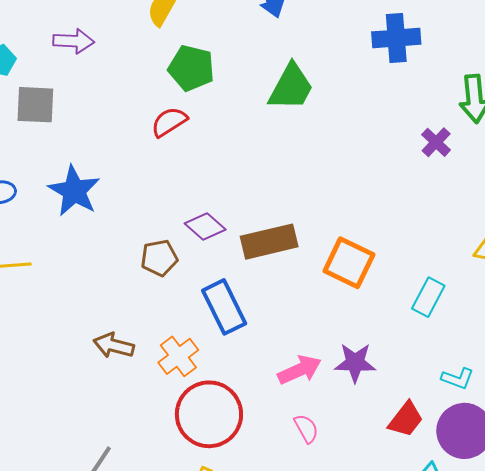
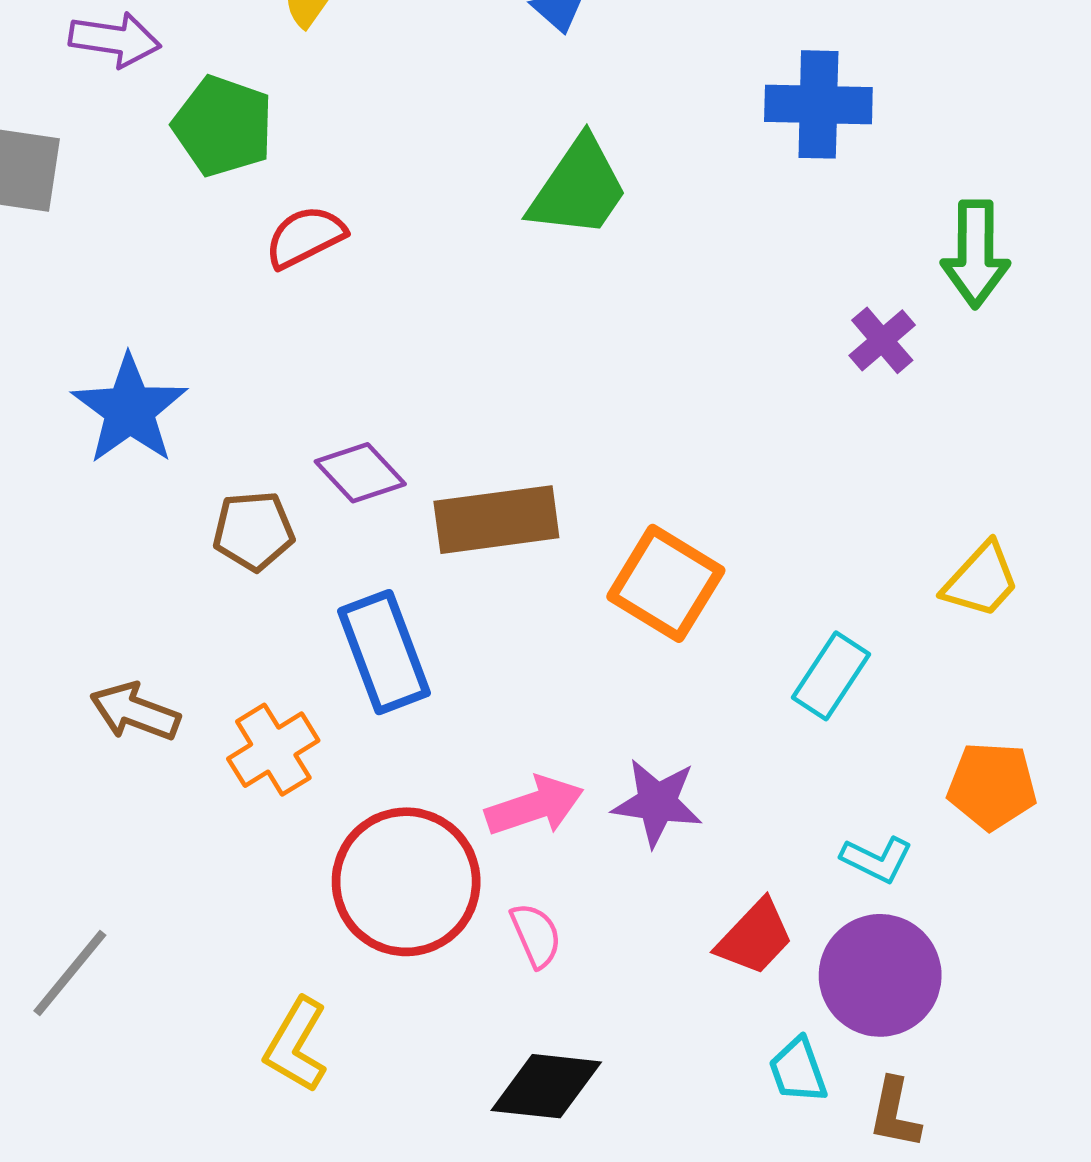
green pentagon: (191, 68) -> (223, 126), moved
blue star: (74, 191) -> (130, 410), moved
red circle: (209, 414) -> (406, 882), moved

